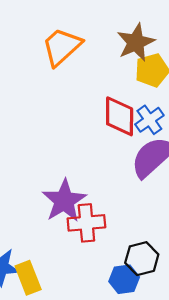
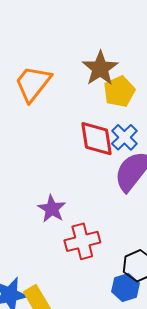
purple star: (64, 201) -> (52, 209), moved, size x0.7

